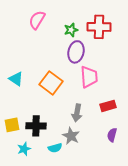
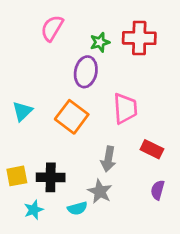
purple ellipse: (76, 52) -> (86, 72), moved
cyan triangle: (16, 79) -> (22, 111), turned 42
red rectangle: (108, 106) -> (152, 149), turned 42

